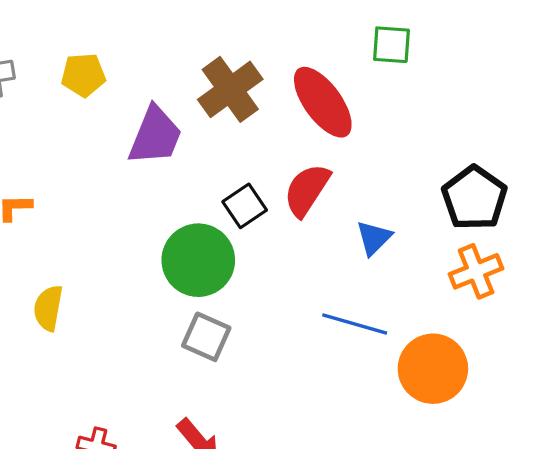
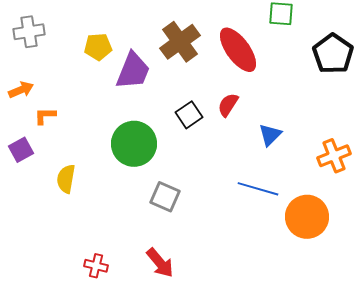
yellow pentagon: (83, 75) -> (98, 47), moved
red semicircle: (307, 190) -> (228, 105), size x0.7
black pentagon: (474, 198) -> (333, 54), moved
green circle: (198, 260) -> (134, 144), moved

